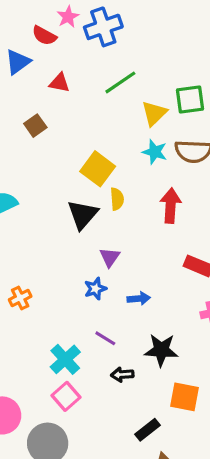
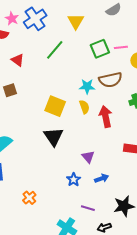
red triangle: (59, 83) -> (18, 60), turned 40
yellow triangle: (154, 113) -> (76, 21), moved
brown square: (35, 126) -> (10, 90), turned 32
yellow semicircle: (117, 199) -> (84, 107), moved
purple triangle: (110, 257) -> (88, 157), moved

